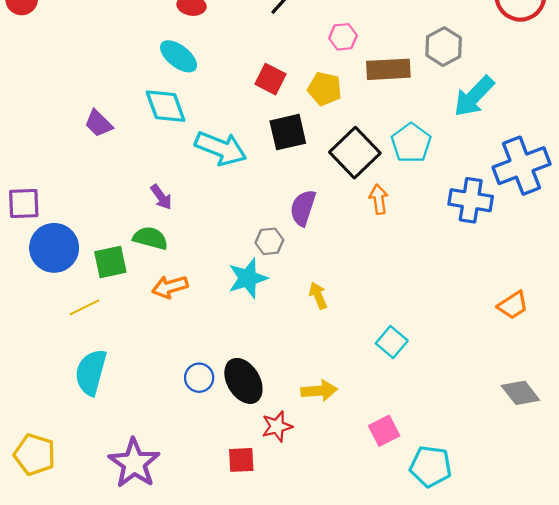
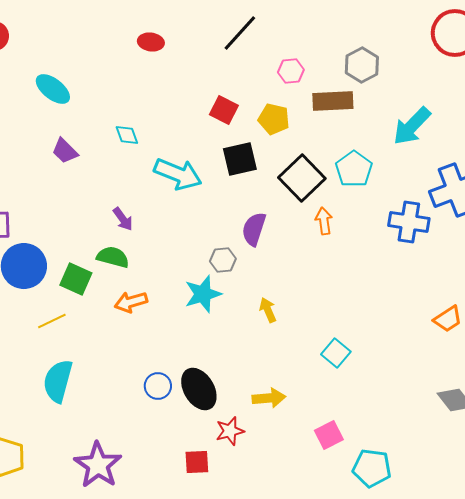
gray hexagon: (444, 47) -> (362, 65), moved
cyan ellipse: (179, 56) -> (53, 89), moved
cyan diamond: (166, 106) -> (127, 135), size x0.6
green square: (110, 262) -> (76, 279), turned 36

